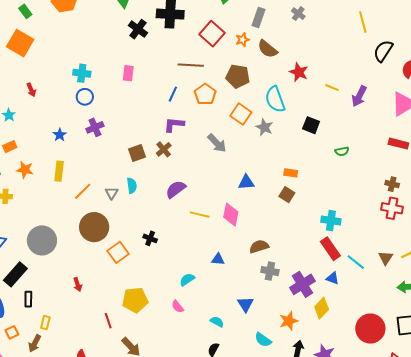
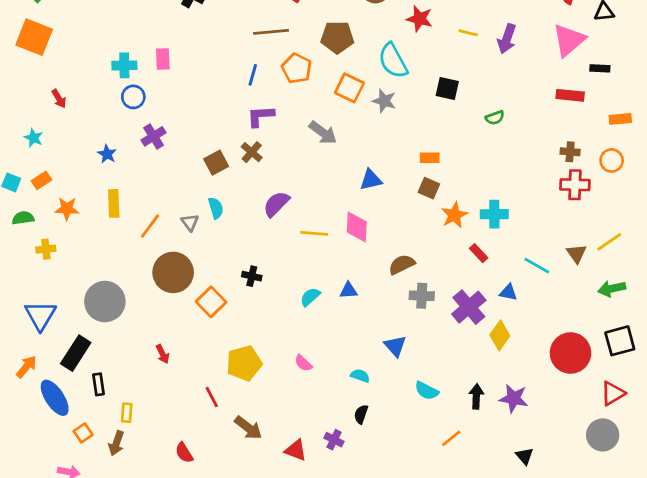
pink rectangle: (128, 73) -> (163, 59), moved
red rectangle: (330, 249) -> (479, 253), moved, size x0.6
cyan semicircle: (187, 279) -> (310, 297), moved
orange star: (289, 321) -> (454, 215), moved

